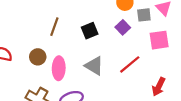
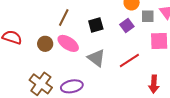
pink ellipse: (59, 68) -> (68, 43), moved, turned -65
red arrow: (159, 87) -> (154, 84), turned -30

